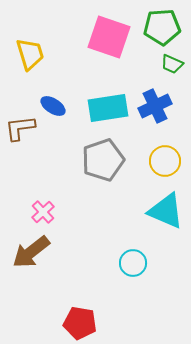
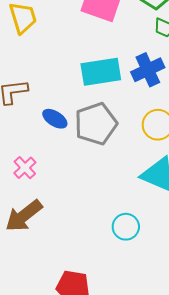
blue ellipse: (53, 106) -> (55, 119), moved
pink cross: (43, 212) -> (25, 168), moved

